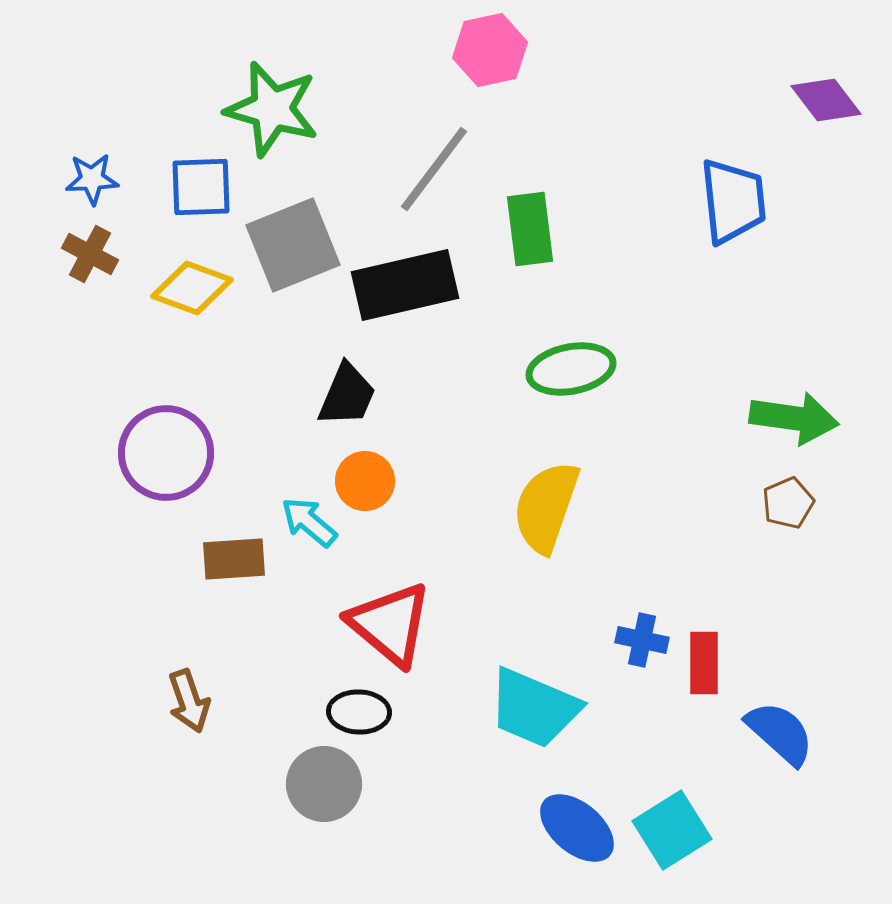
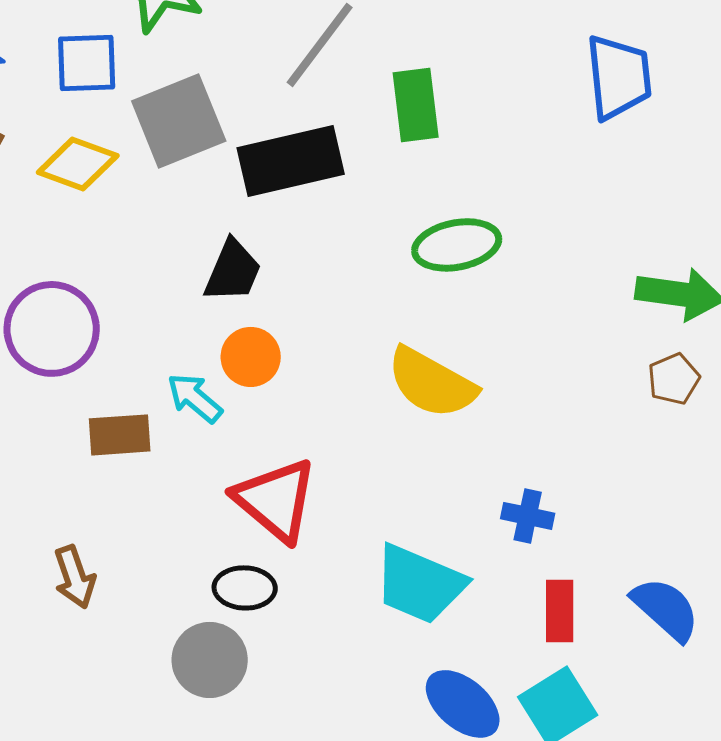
yellow semicircle: (546, 507) -> (432, 383), turned -80
red rectangle: (704, 663) -> (560, 611), moved

